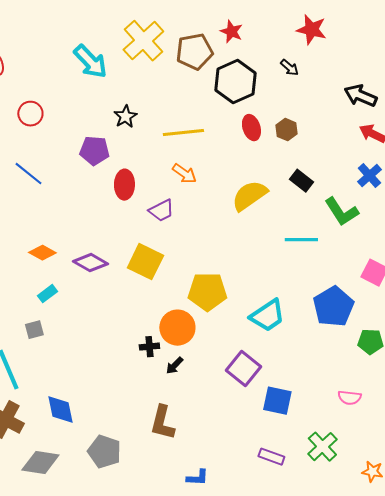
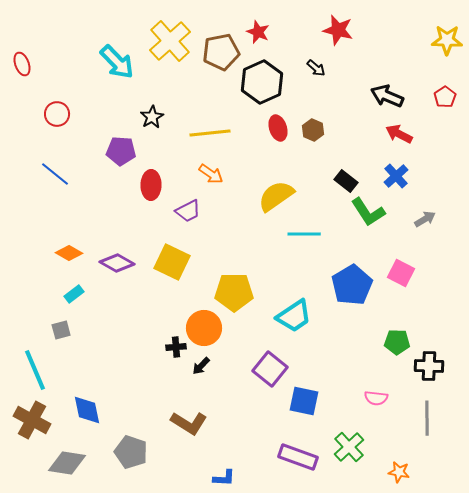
black rectangle: (301, 181) -> (346, 181), moved
cyan line: (301, 240) -> (304, 234), moved
blue pentagon: (333, 307) -> (352, 285), moved
brown L-shape: (162, 423) -> (189, 423), turned -72
purple rectangle: (271, 457) -> (298, 457), size x1.5

